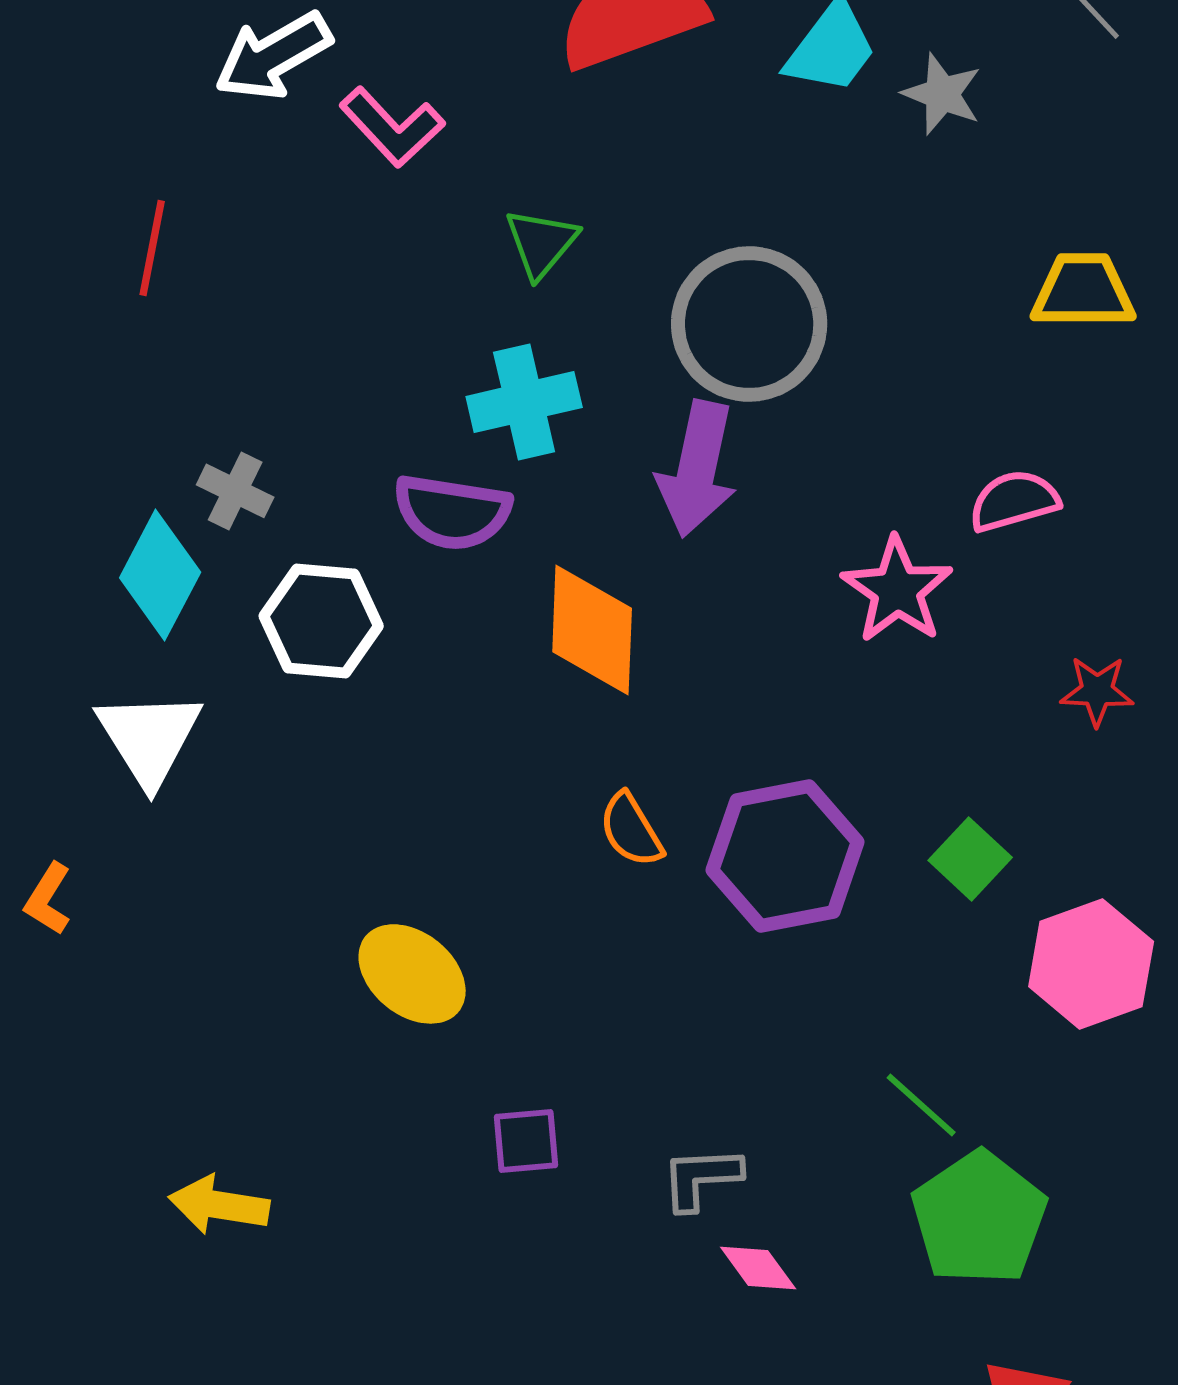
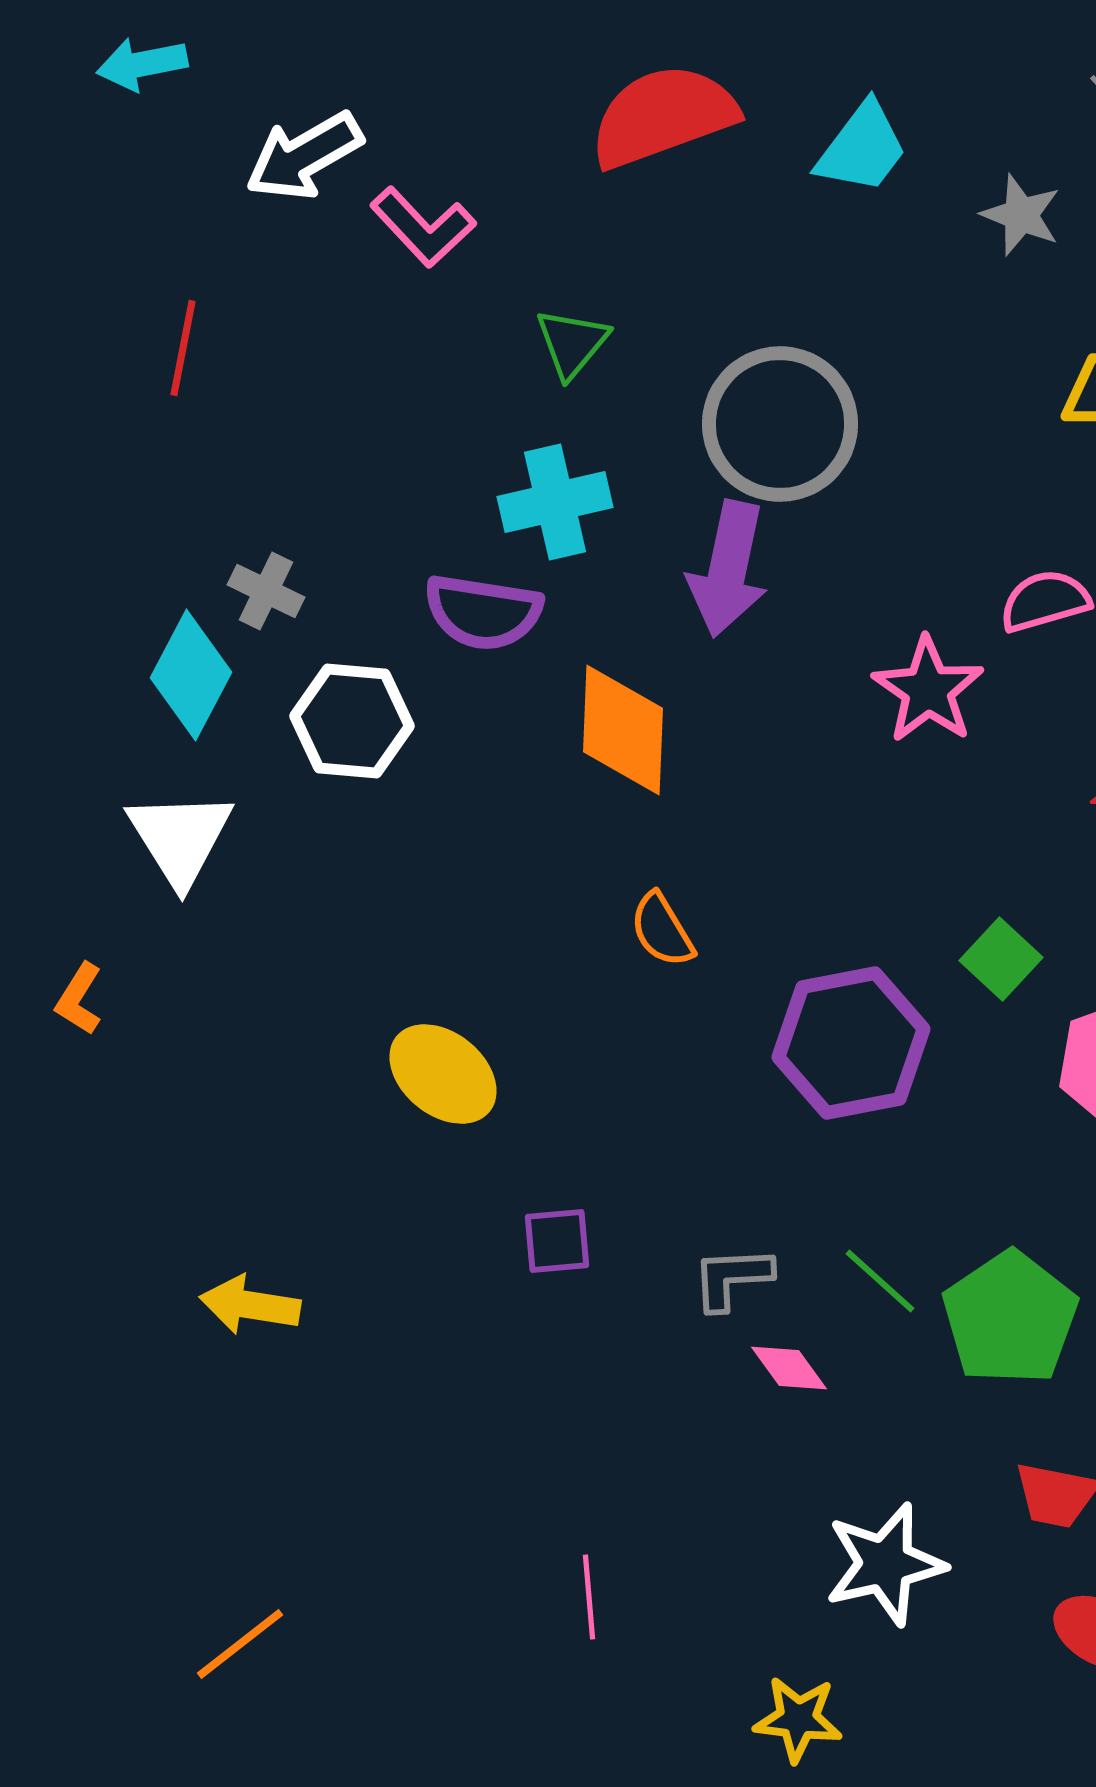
gray star: (942, 94) -> (1021, 215), moved
purple hexagon: (785, 856) -> (851, 1043), moved
green line: (921, 1105) -> (880, 1281), moved

